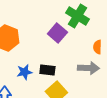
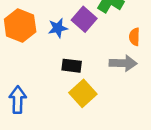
blue star: (24, 72) -> (58, 28), moved

